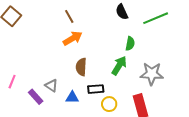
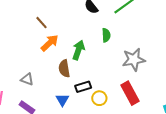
green arrow: (119, 66) -> (78, 50), moved
gray triangle: (51, 86) -> (27, 79), moved
blue triangle: (72, 97) -> (62, 100), turned -48

